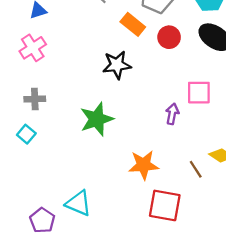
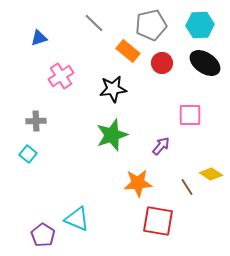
pink cross: (33, 48) -> (61, 76), moved
purple arrow: (172, 114) -> (161, 146), moved, turned 30
green star: (97, 119) -> (112, 135), moved

